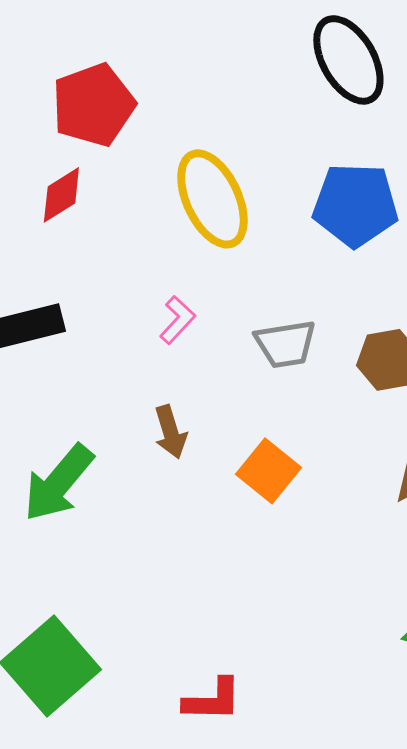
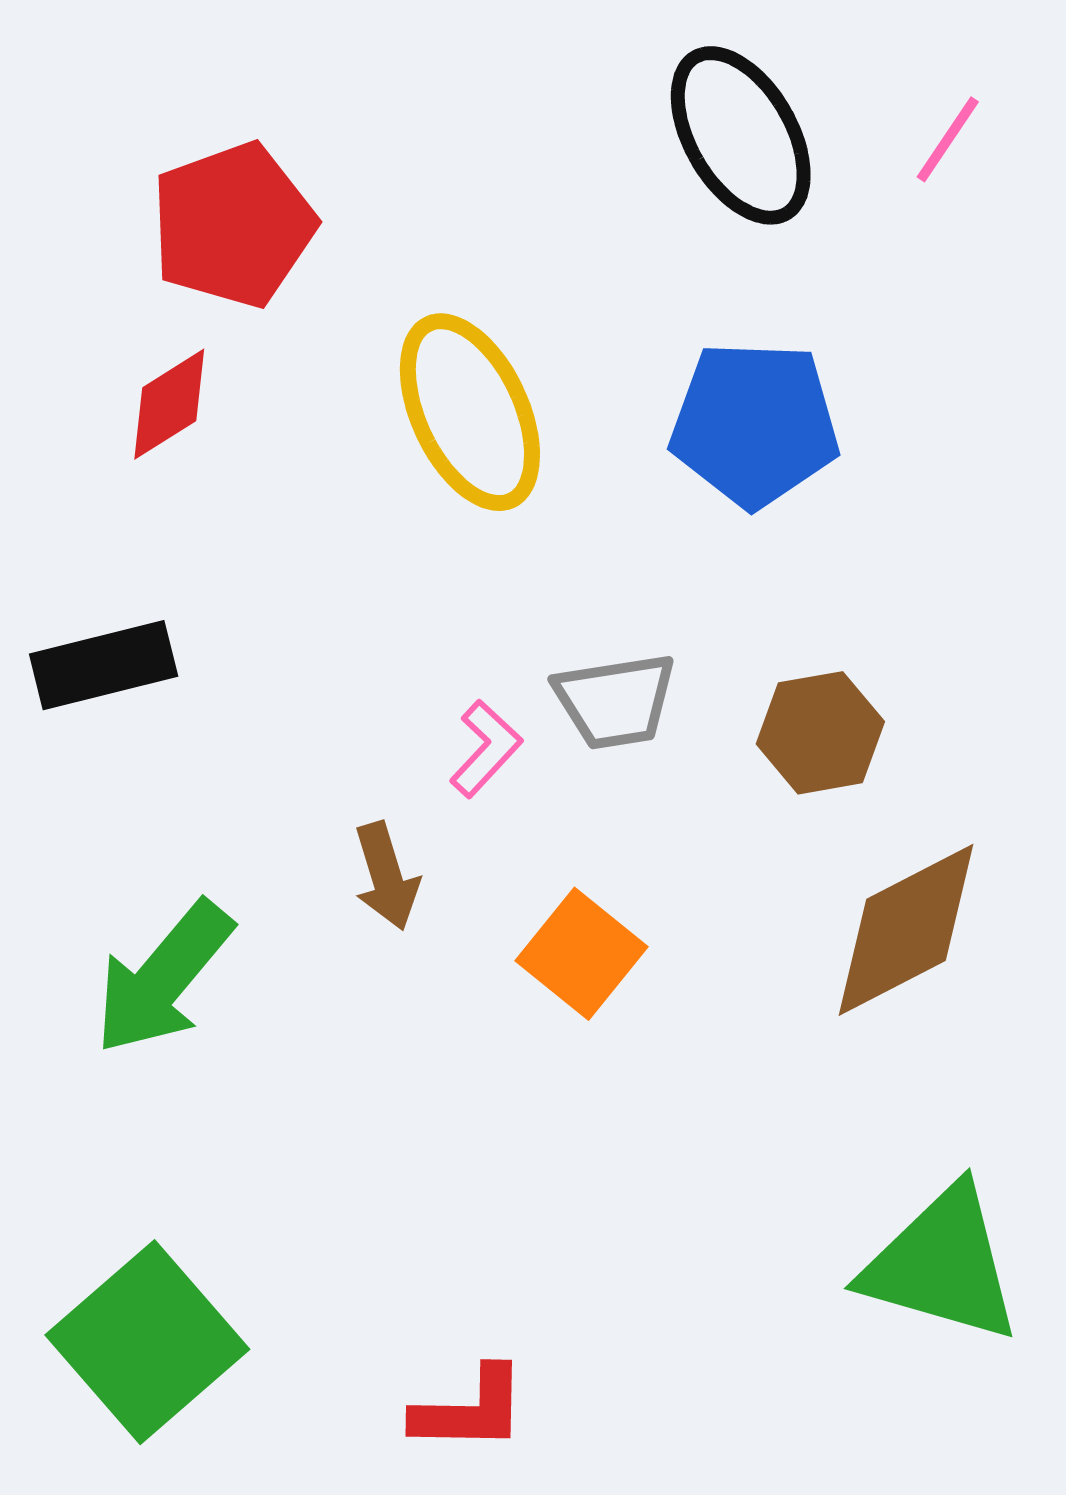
pink L-shape: (177, 320) -> (486, 749), moved

